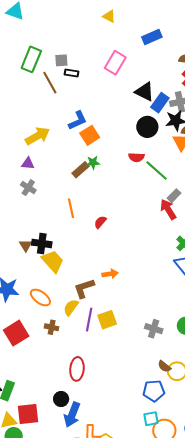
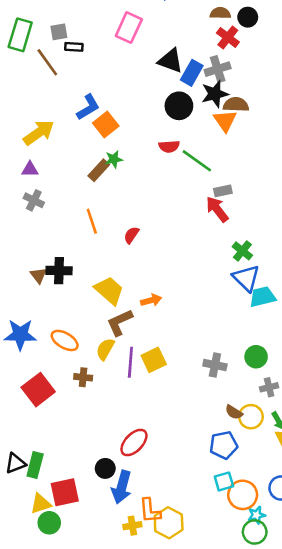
gray rectangle: (174, 196) -> (223, 191), turned 40
yellow trapezoid: (53, 261) -> (109, 290), moved
red ellipse: (77, 369) -> (134, 443), moved, turned 45

